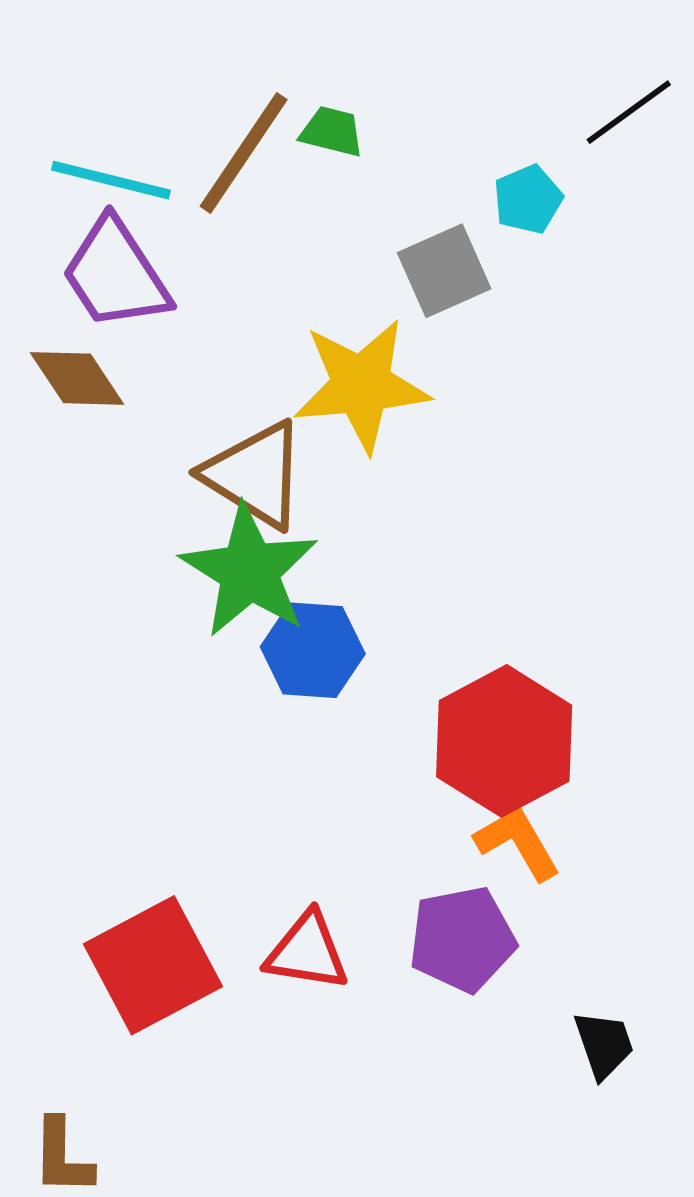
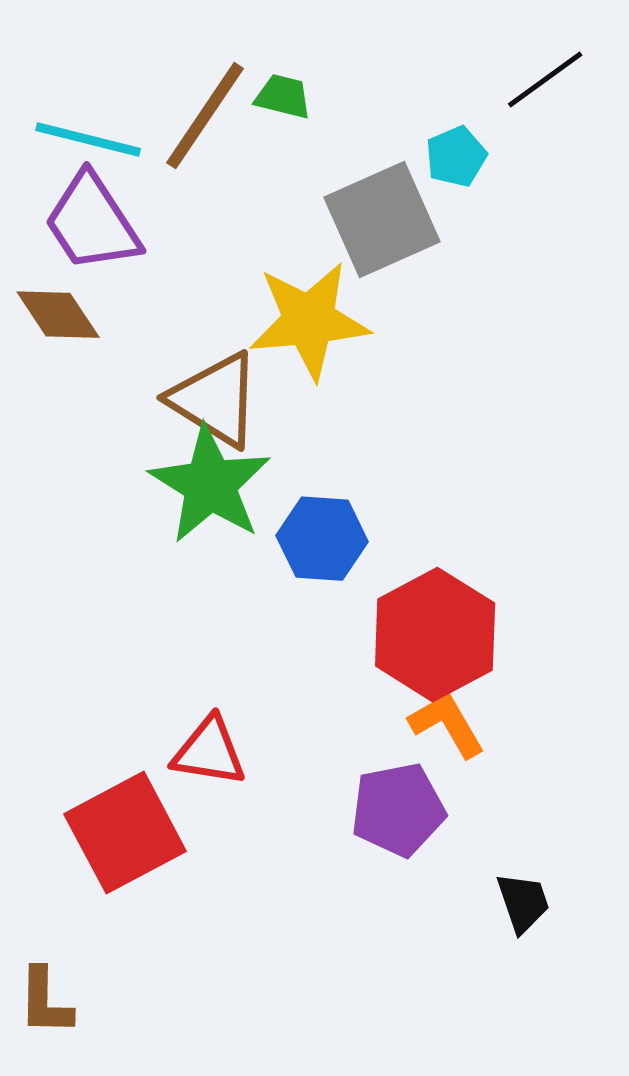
gray square: (444, 271) -> (382, 220), size x1.4
blue hexagon: (313, 650) -> (322, 539), moved
red triangle: (307, 952) -> (209, 752), moved

